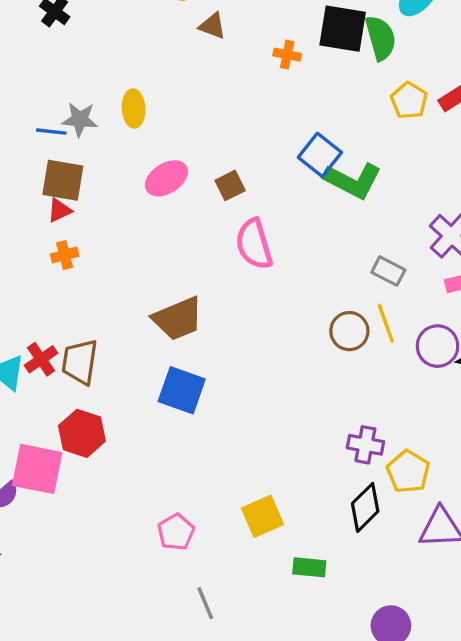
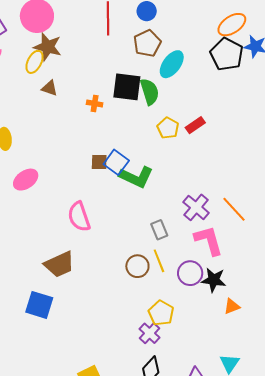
brown square: (230, 185) -> (99, 162), moved, turned 30
gray rectangle: (388, 271) -> (159, 230), turned 42
brown trapezoid: (178, 319) -> (59, 264), moved
purple cross: (365, 445) -> (149, 333), turned 35
yellow pentagon: (408, 472) -> (161, 313), moved

